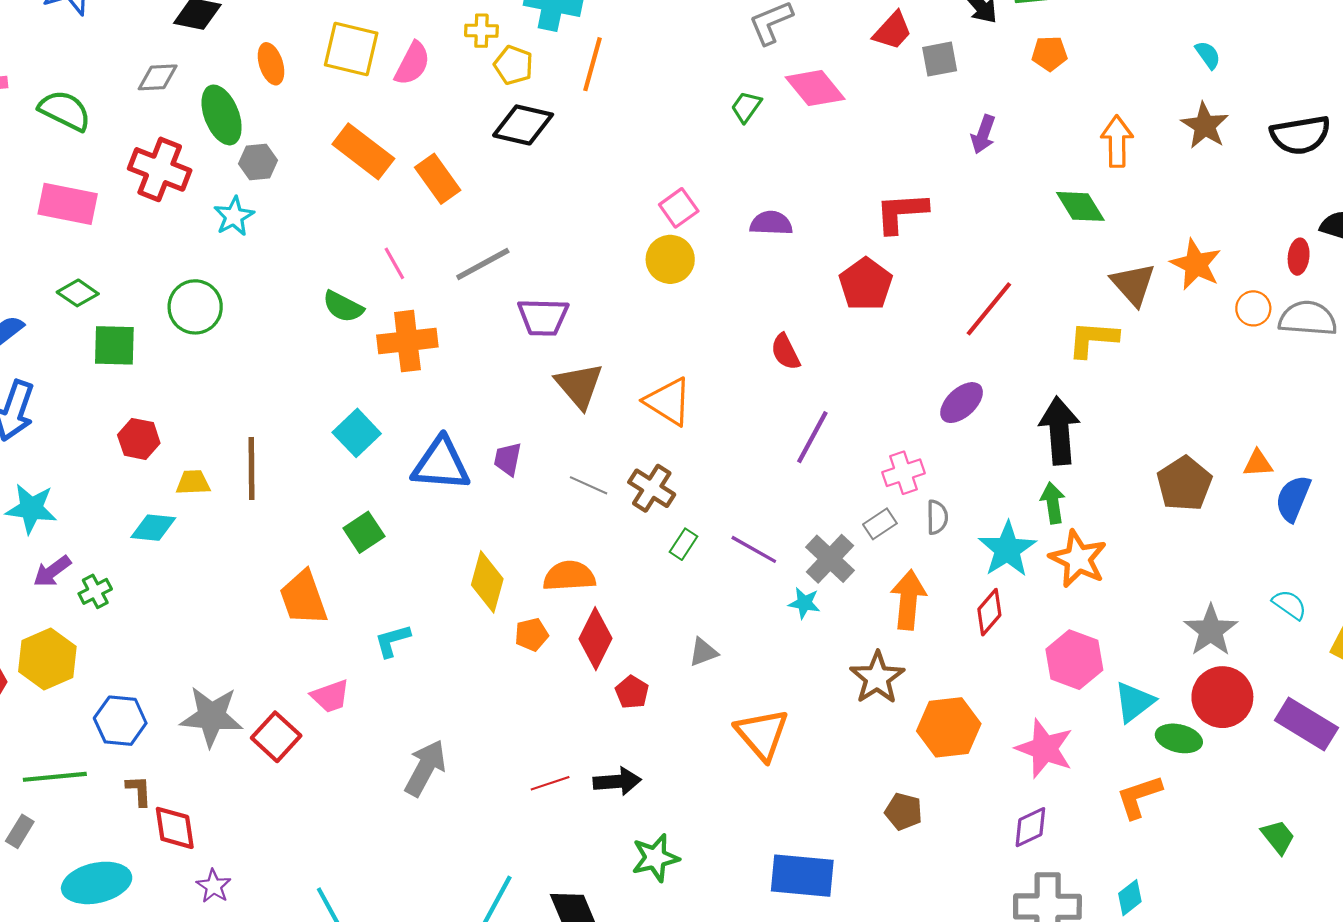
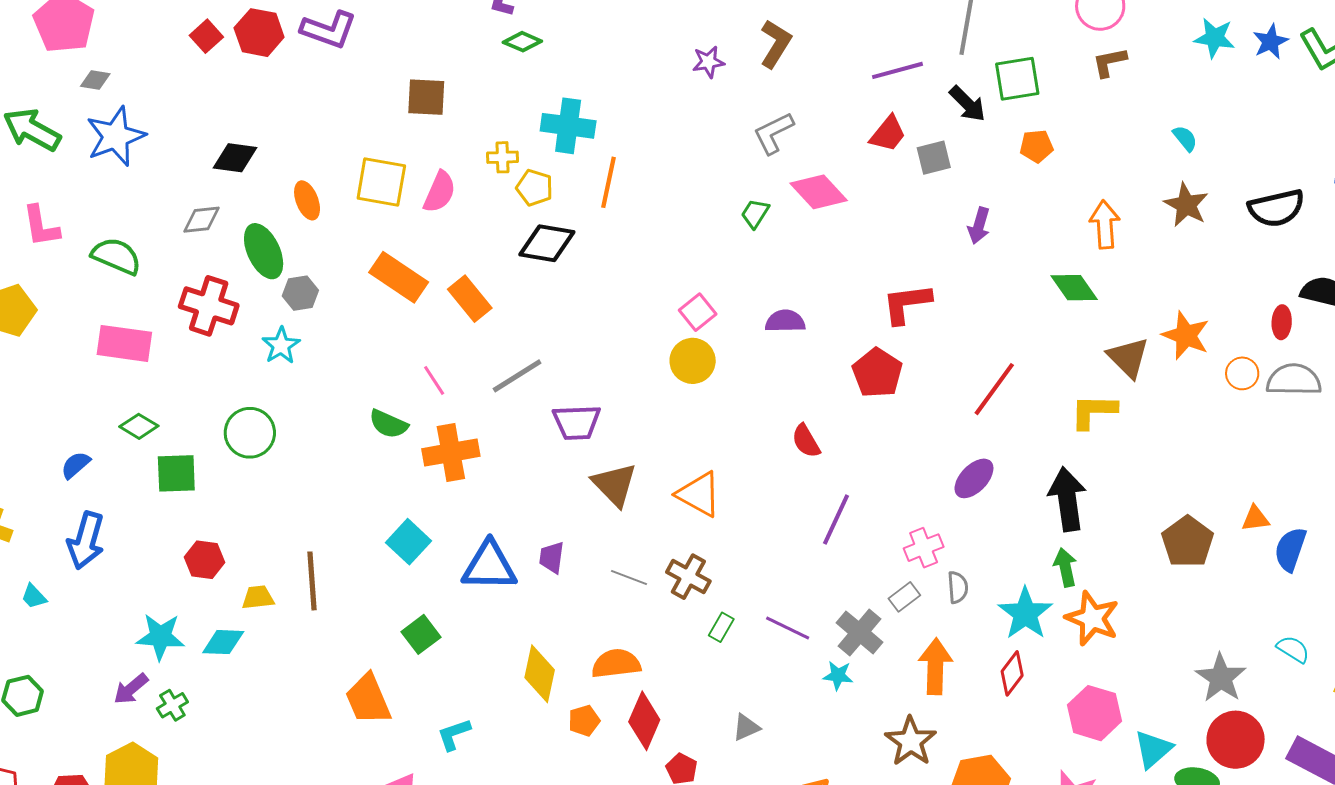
cyan star: (31, 509) -> (160, 637), moved

